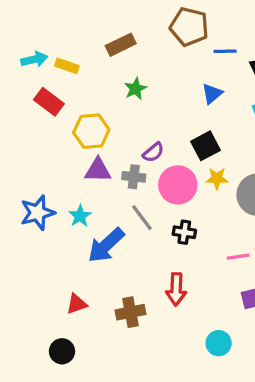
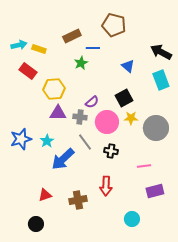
blue line: (225, 51) -> (93, 48), moved
blue triangle: (212, 94) -> (128, 66), turned -40

